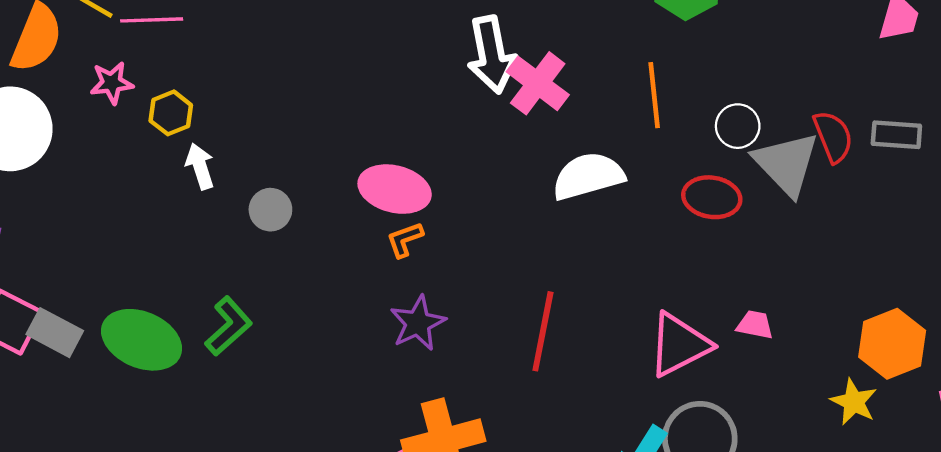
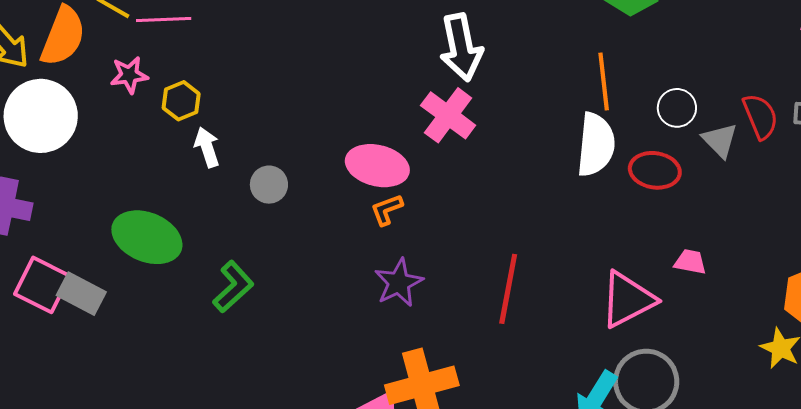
pink cross: (538, 83) -> (448, 115), moved
gray triangle: (786, 164) -> (720, 140), size x0.6
white semicircle: (588, 176) -> (596, 145), moved, turned 112
pink trapezoid: (755, 325) -> (690, 262), moved
green ellipse: (142, 340) -> (147, 237), moved

